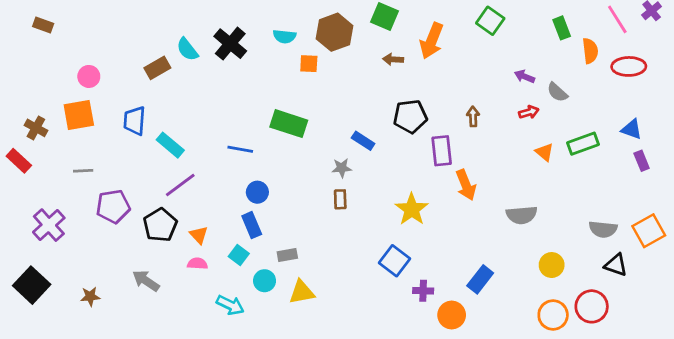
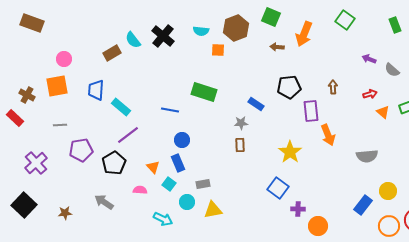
brown rectangle: (43, 25) -> (32, 23), size x1.6
red arrow: (529, 112) -> (370, 94), moved
orange triangle: (199, 235) -> (153, 167), moved
blue rectangle: (480, 279) -> (363, 205), moved

